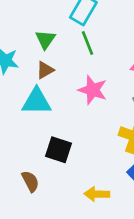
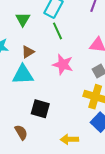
green triangle: (45, 39) -> (23, 19), moved

